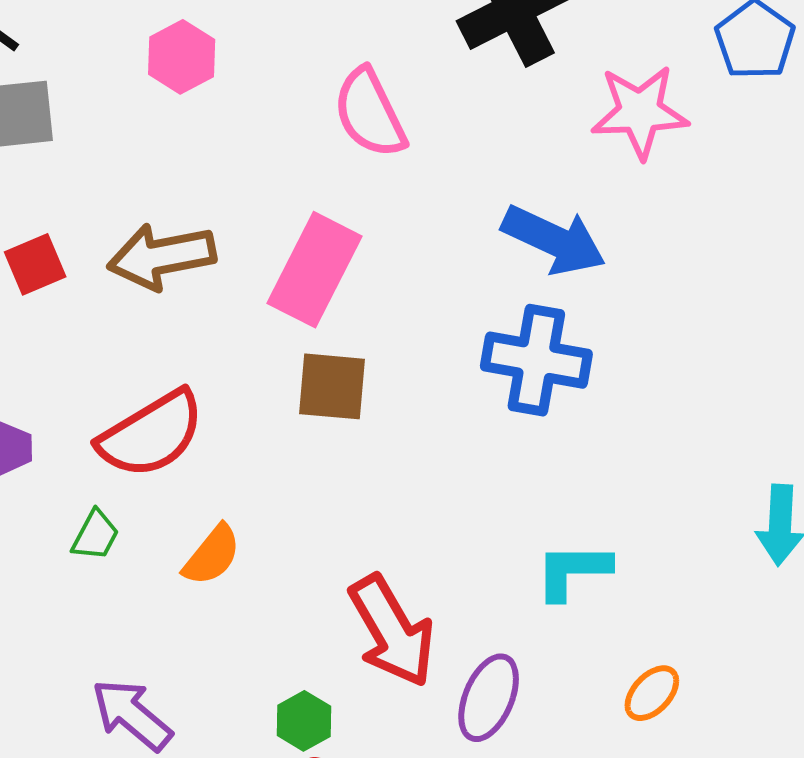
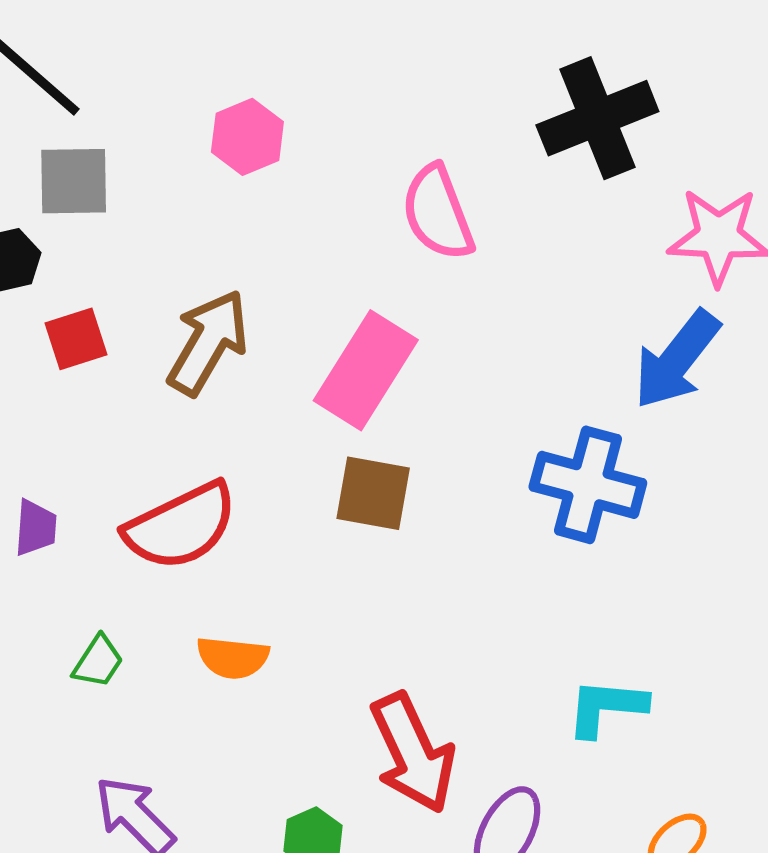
blue arrow: (554, 240) -> (677, 360), moved, turned 98
brown arrow: (162, 256) -> (208, 342), turned 126
green trapezoid: (95, 535) -> (98, 662), moved
orange semicircle: (212, 555) -> (233, 658), turned 52

